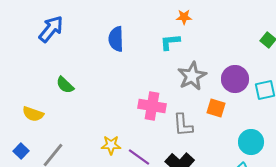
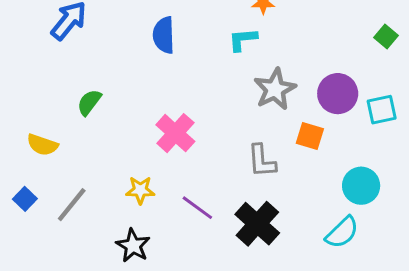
green semicircle: (65, 85) -> (89, 102), turned 84
pink cross: (152, 106) -> (175, 133), moved, turned 32
yellow star: (111, 145) -> (140, 190), moved

